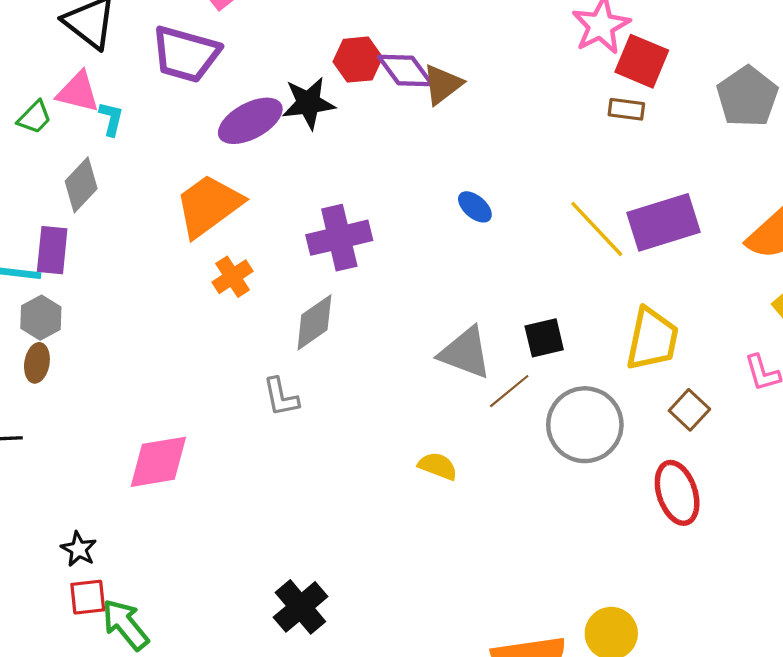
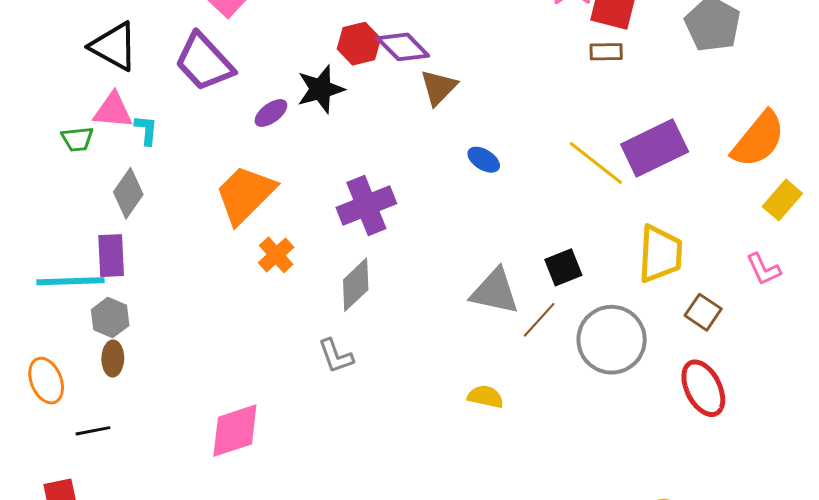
purple trapezoid: (186, 54) -> (204, 62), turned 40
brown triangle: (442, 84) -> (439, 87), moved
green trapezoid: (34, 117) -> (77, 139), turned 48
purple ellipse: (250, 121) -> (271, 113), size x0.6

